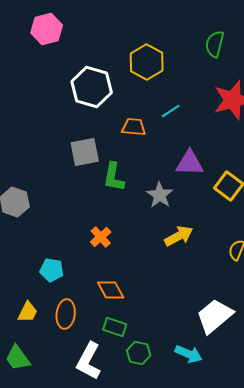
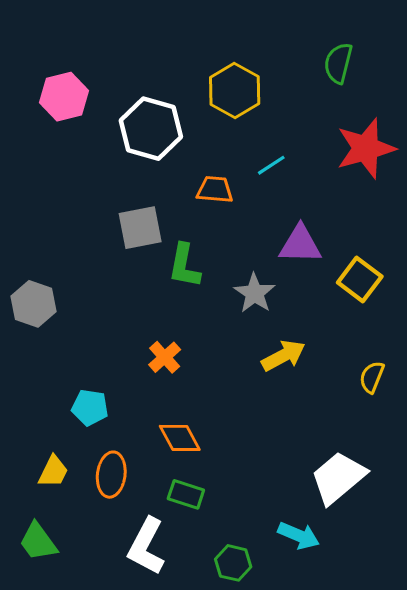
pink hexagon: (47, 29) -> (64, 97), moved
green hexagon: (139, 353) -> (233, 563), moved

